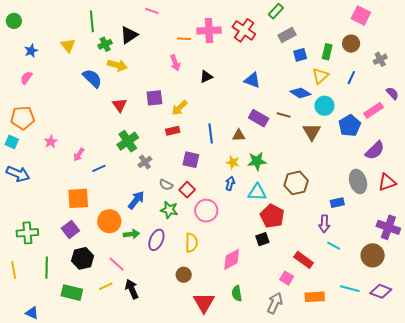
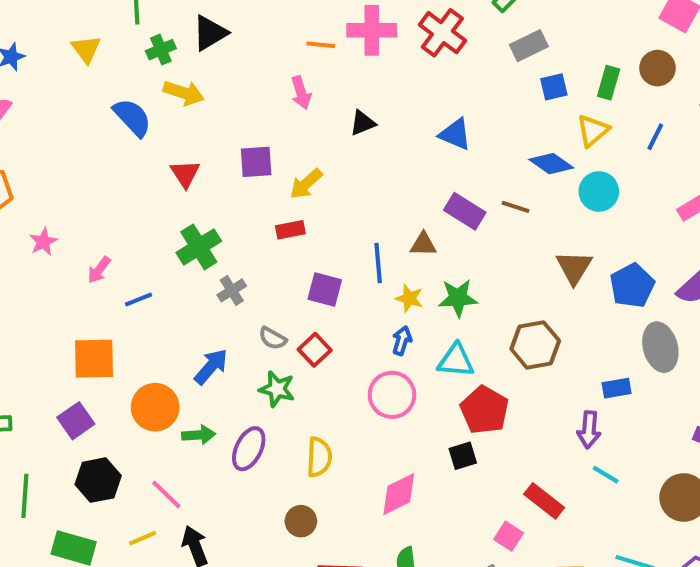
blue pentagon: (350, 126) -> (632, 286), moved
brown triangle: (312, 132) -> (574, 267), moved
blue line: (211, 134) -> (378, 263), moved
pink circle: (206, 211) -> (392, 395), moved

